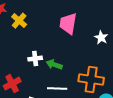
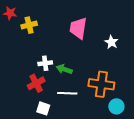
yellow cross: (19, 21) -> (29, 25), turned 35
red cross: (12, 84) -> (36, 83), moved

